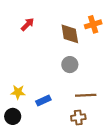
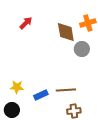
gray circle: (70, 65) -> (82, 49), moved
brown line: (86, 95) -> (66, 90), moved

